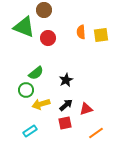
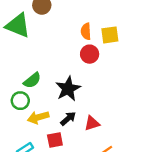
red circle: (48, 38) -> (90, 54), moved
black star: (66, 80) -> (68, 89), size x1.5
red square: (65, 123) -> (55, 140), moved

